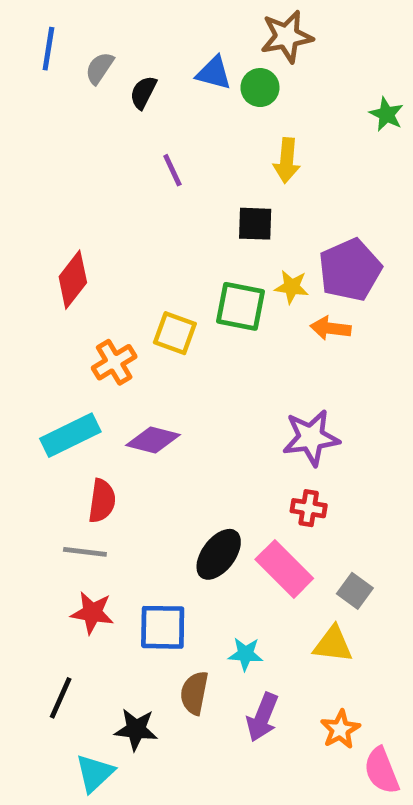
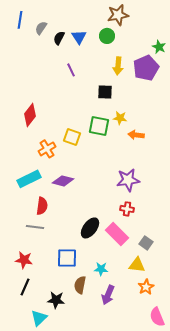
blue triangle: (214, 73) -> (79, 37), moved, turned 42
purple pentagon: (350, 270) -> (146, 68), moved
red star: (92, 613) -> (24, 260), moved
orange star: (340, 729) -> (146, 287), moved

